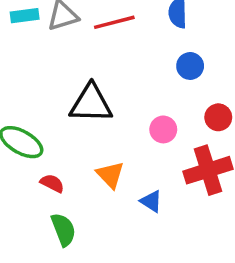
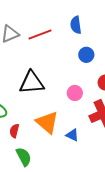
orange triangle: (110, 175) -> (47, 122), size x1.4
red semicircle: (52, 183) -> (14, 131), turned -96

